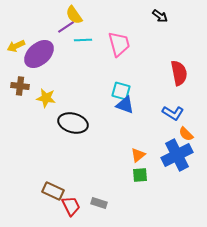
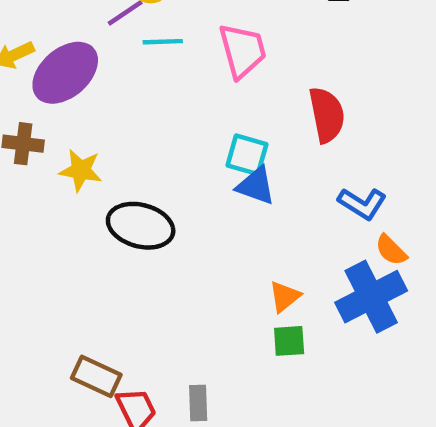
red semicircle: (179, 73) -> (327, 115), moved
gray rectangle: (99, 203) -> (198, 403), turned 70

